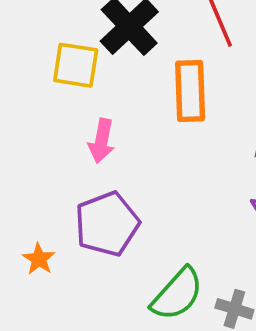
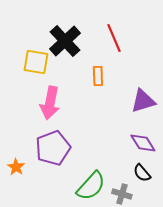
orange rectangle: (190, 91) -> (98, 76), size x0.6
pink arrow: (102, 141) -> (50, 103), size x1.4

